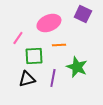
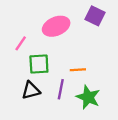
orange line: (59, 45) -> (78, 70), moved
green star: (77, 67) -> (88, 97), moved

